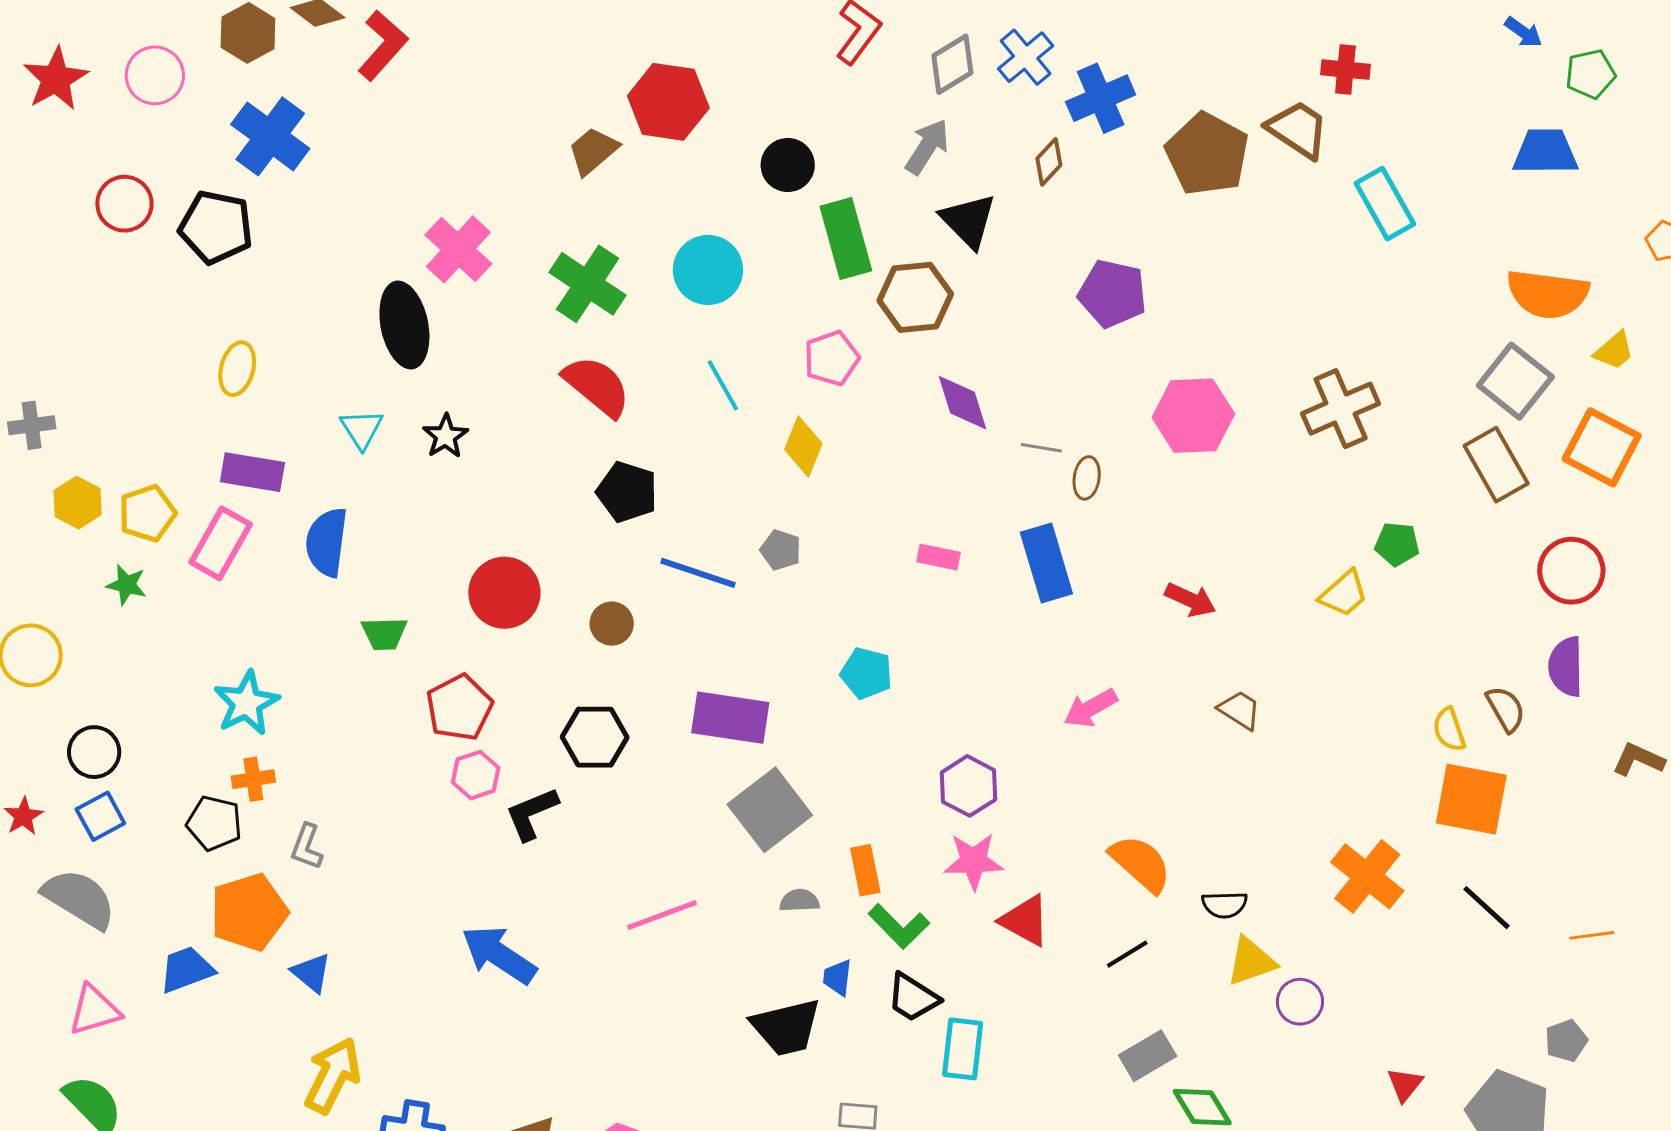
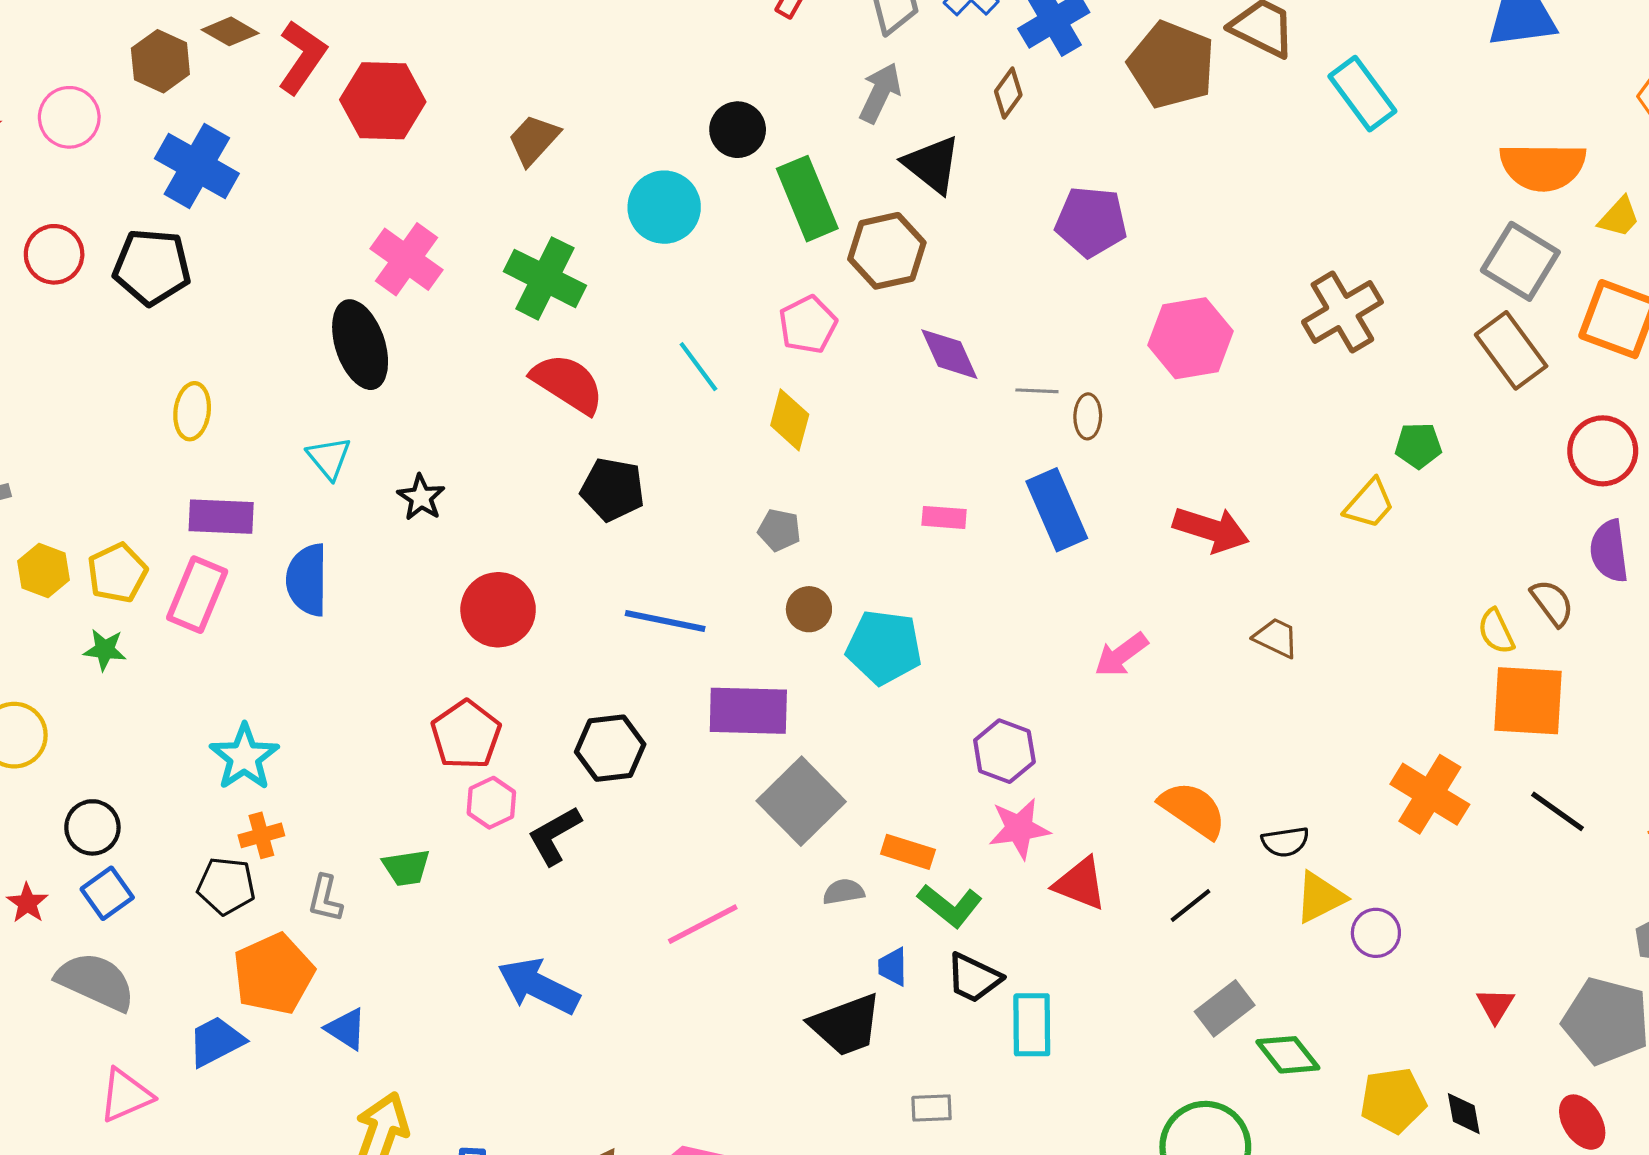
red hexagon: (668, 102) -> (383, 101), moved
cyan circle: (708, 270) -> (664, 207), moved
black star: (446, 436) -> (421, 497), moved
blue line: (698, 573) -> (665, 621), moved
red arrow: (1190, 600) -> (1211, 530), size x1.4
brown circle: (612, 624) -> (809, 609), moved
green trapezoid: (384, 634) -> (406, 868), moved
cyan pentagon: (866, 673) -> (884, 647), size x1.4
orange rectangle: (865, 870) -> (908, 852), turned -54

